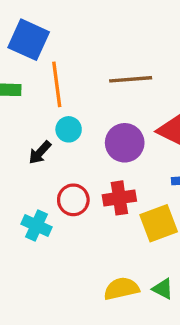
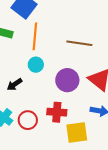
black arrow: (40, 152) -> (15, 84), moved
red circle: (73, 200) -> (28, 120), moved

